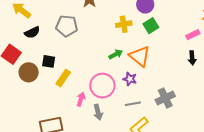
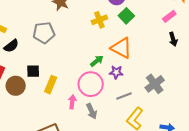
green arrow: (116, 54) -> (97, 61), moved

